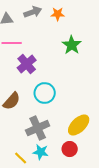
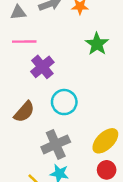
red circle: (70, 149) -> (107, 170), moved

